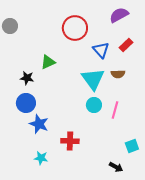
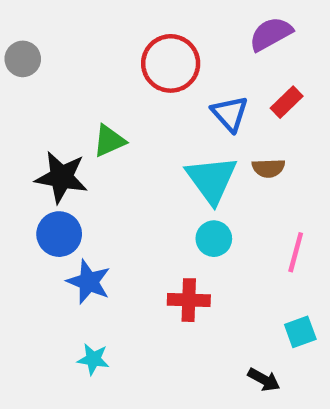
black star: (27, 78) -> (61, 177), size x1.6
pink line: (115, 110) -> (296, 252), moved
red cross: (70, 141) -> (189, 300), moved

